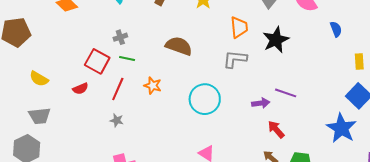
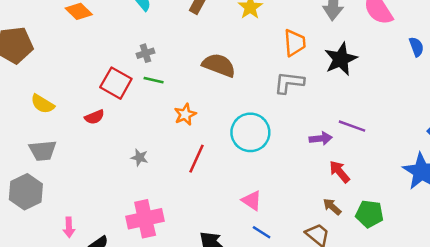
orange star: (153, 86) -> (185, 114), turned 30
red line: (118, 89) -> (196, 159), moved

